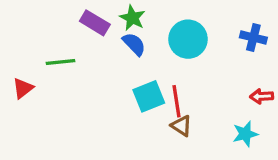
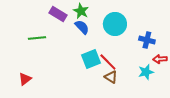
blue cross: (253, 37) -> (147, 40), moved
red triangle: (23, 88) -> (25, 79), moved
red line: (177, 101) -> (108, 62), turned -36
cyan star: (245, 134) -> (146, 72), moved

